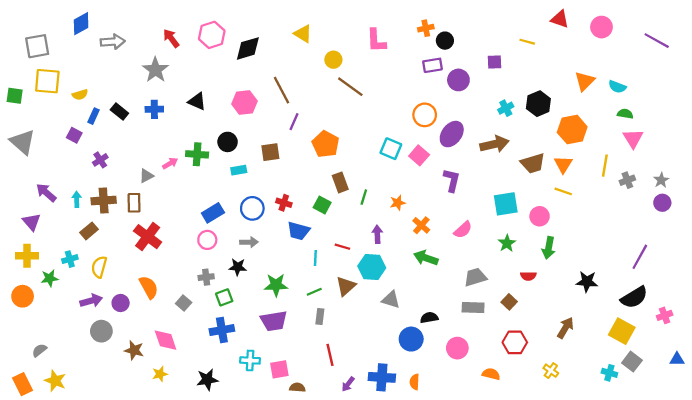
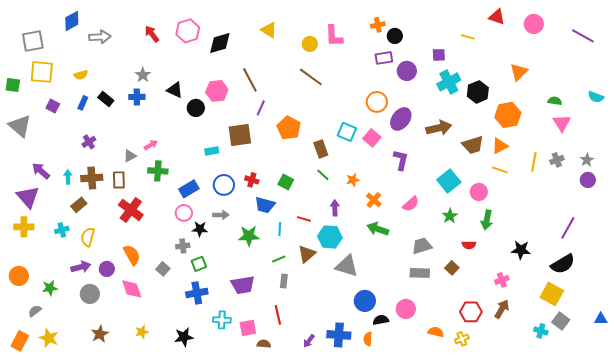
yellow circle: (333, 60) -> (310, 44), moved
gray star: (155, 70) -> (143, 75), moved, size x0.7
cyan semicircle: (617, 87) -> (596, 97), moved
yellow semicircle: (80, 95) -> (81, 75), moved
cyan cross: (506, 108) -> (449, 82), moved, size x1.6
purple square: (74, 135) -> (53, 106), moved
black circle: (228, 142) -> (196, 108), moved
brown square: (270, 152) -> (240, 135), size x1.4
green cross: (197, 154) -> (158, 171), moved
orange triangle: (563, 164) -> (500, 146), turned 30
yellow line: (605, 166) -> (534, 162), moved
brown rectangle: (340, 182) -> (321, 149), moved
green line: (364, 197) -> (323, 175), turned -64
cyan square: (506, 204) -> (449, 181), turned -30
purple triangle: (32, 222) -> (28, 197), size x1.4
black star: (238, 267) -> (200, 229), moved
green star: (50, 278) -> (50, 288), moved
green star: (276, 285) -> (249, 236), moved
orange circle: (23, 296) -> (19, 276), moved
gray triangle: (391, 300) -> (347, 266), size x1.4
pink cross: (665, 315) -> (502, 280), moved
black semicircle: (429, 318) -> (381, 320), moved
brown arrow: (565, 328) -> (502, 309), moved
pink diamond: (166, 340) -> (132, 289), moved
red hexagon: (515, 342) -> (471, 312), moved
brown star: (134, 350) -> (100, 334), moved, turned 30
red line: (330, 355) -> (278, 315), moved
yellow cross: (551, 371) -> (462, 339), moved, turned 32
orange rectangle: (23, 384) -> (20, 341), turned 54

